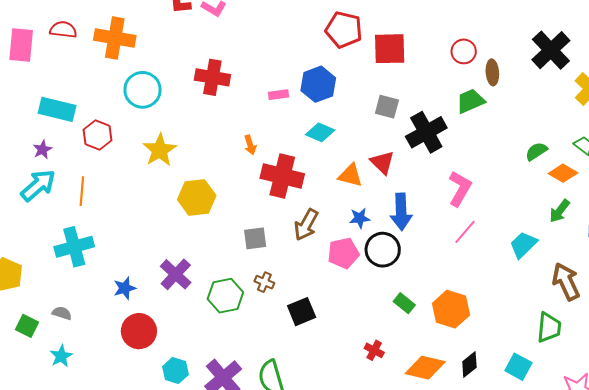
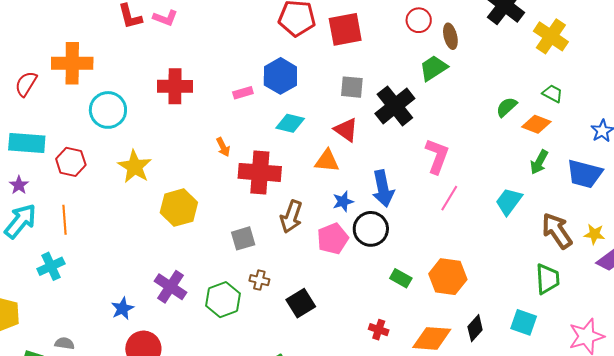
red semicircle: (63, 30) -> (26, 84), moved, turned -56
red triangle: (382, 162) -> (346, 130), moved
cyan cross: (74, 247) -> (51, 266), moved, size x0.7

